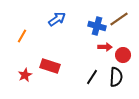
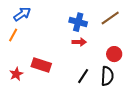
blue arrow: (57, 19) -> (22, 14), moved
blue cross: (97, 26) -> (78, 22), moved
red arrow: (105, 47) -> (79, 42), moved

